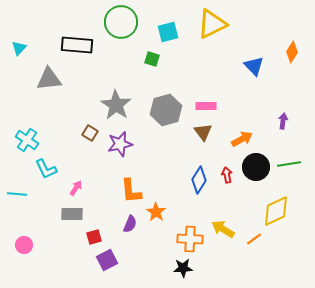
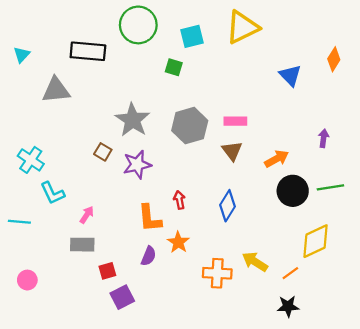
red arrow: (227, 175) -> (179, 200), moved
black star: (183, 268) -> (288, 306), moved

